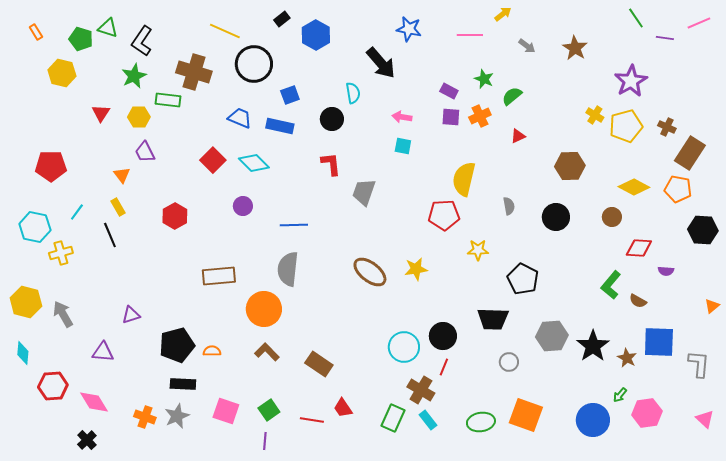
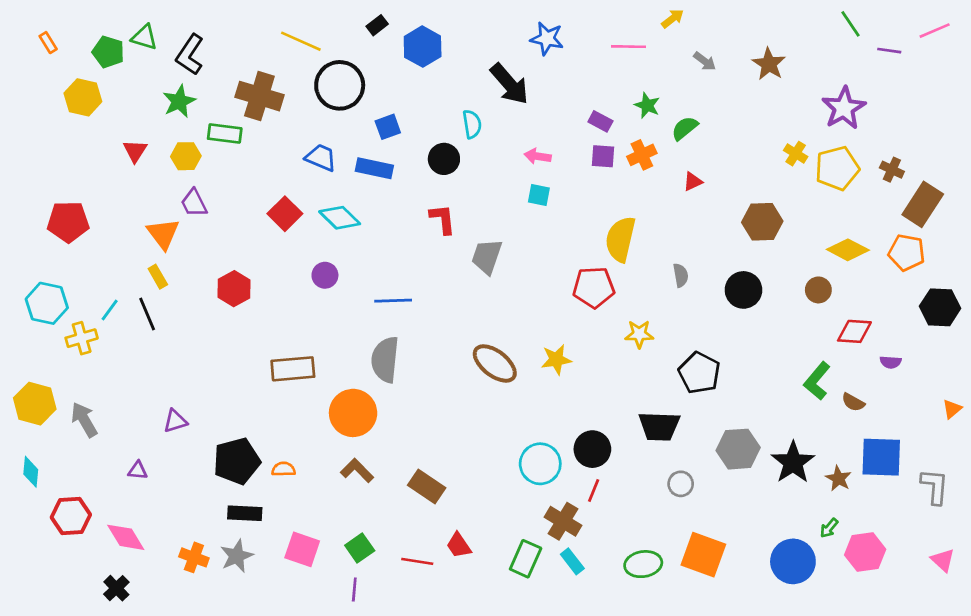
orange triangle: (122, 175) -> (163, 234), size x1.5
cyan line: (77, 212) -> (110, 310), moved
purple triangle: (103, 352) -> (138, 470), size x0.7

